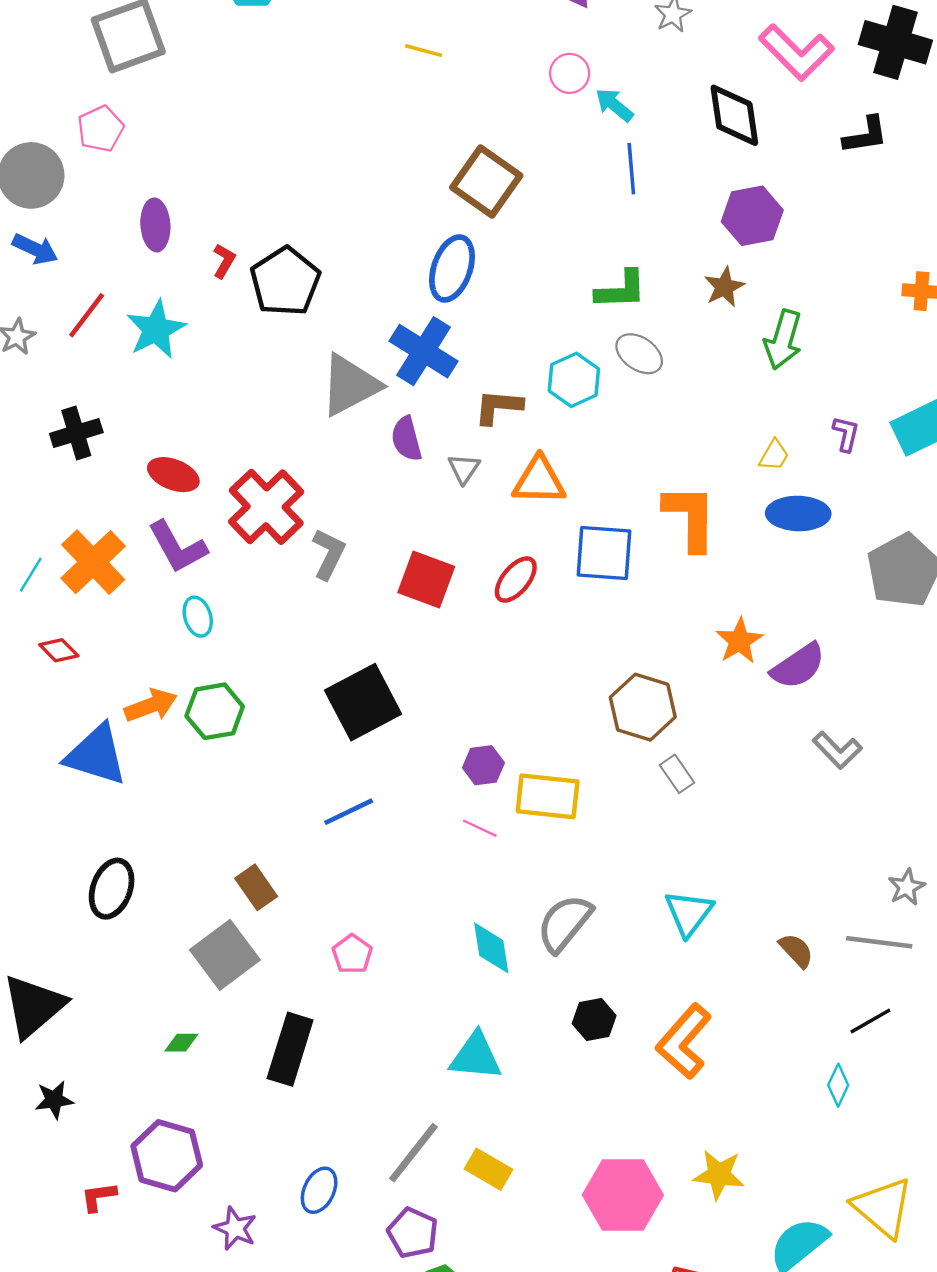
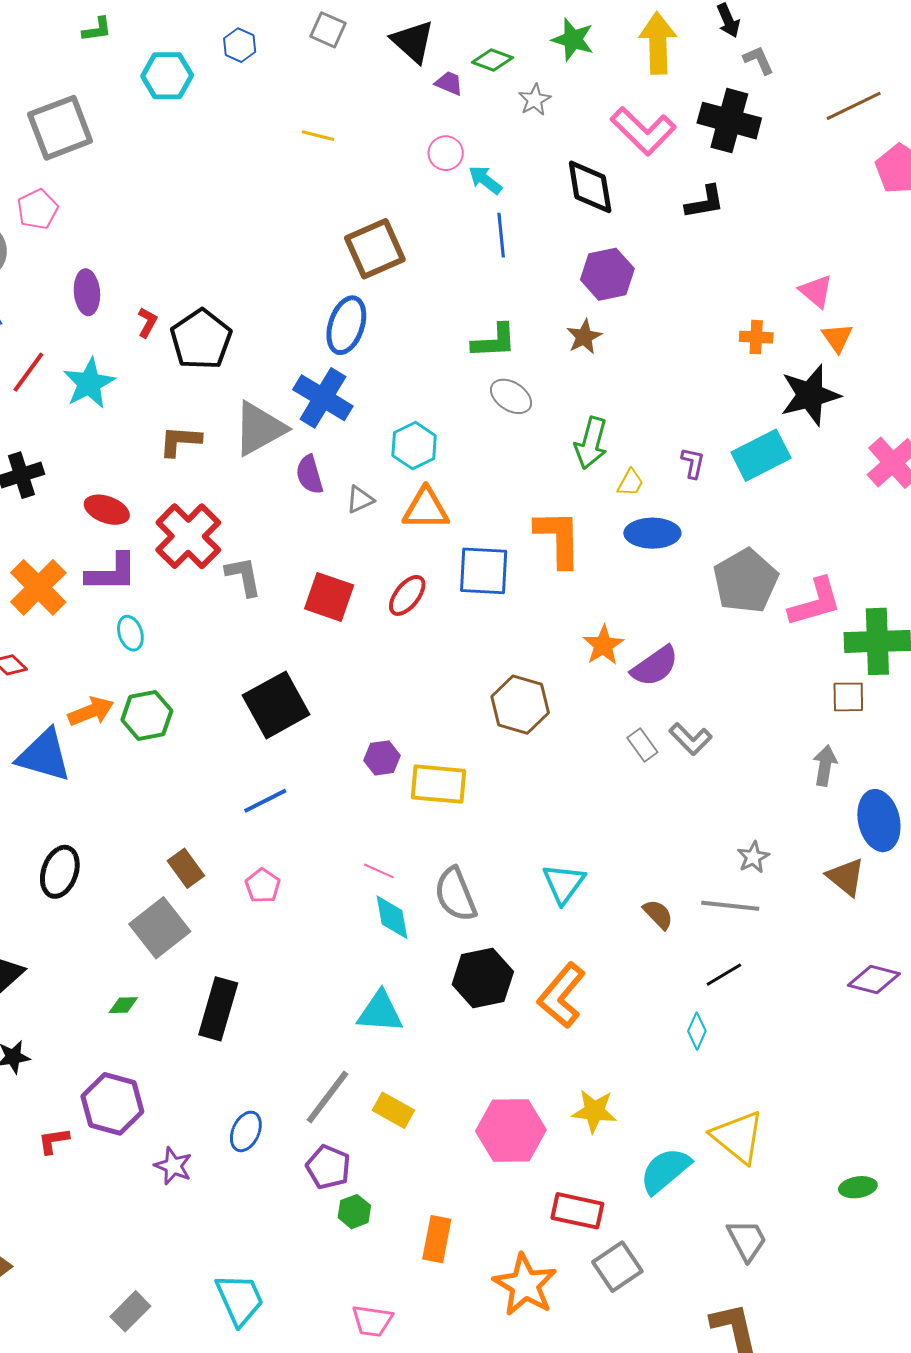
brown square: (486, 181) -> (375, 249), turned 32
green arrow: (783, 340) -> (591, 443), moved
cyan hexagon: (574, 380) -> (414, 446), moved
brown L-shape: (498, 407) -> (180, 441), moved
gray triangle: (464, 469) -> (360, 500), turned 32
purple L-shape: (177, 547) -> (112, 573), turned -60
gray L-shape: (329, 554) -> (244, 576), turned -36
gray rectangle: (677, 774) -> (642, 745), moved
pink line: (480, 828) -> (379, 871), moved
gray semicircle: (564, 923) -> (455, 894), turned -60
pink pentagon: (352, 954) -> (263, 886), moved
black hexagon: (594, 1020) -> (483, 978), size x1.6

